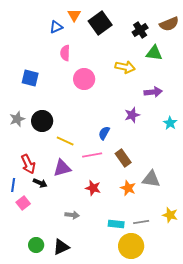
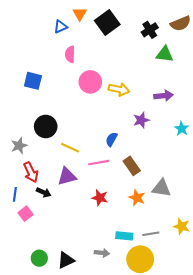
yellow arrow: (125, 67) -> (119, 89), moved
gray star: (17, 119) -> (19, 146), moved
gray arrow: (72, 215) -> (102, 253), moved

